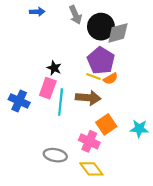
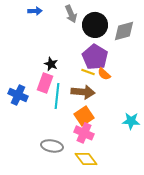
gray diamond: (118, 33) -> (124, 31), moved
orange semicircle: (111, 79) -> (104, 74), turned 72
orange square: (106, 124) -> (84, 116), moved

